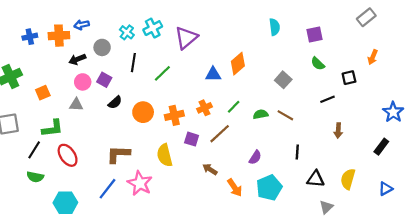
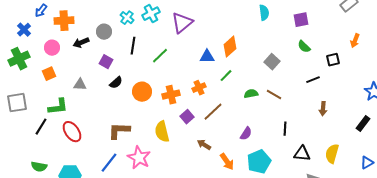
blue arrow: (82, 25) -> (41, 11), moved, turned -40
blue cross: (30, 37) -> (24, 30), moved, turned -32
pink circle: (83, 82) -> (52, 48), moved
green line: (234, 107) -> (226, 76), moved
purple square: (192, 139) -> (187, 117), turned 32
green semicircle: (35, 177) -> (39, 167), moved

